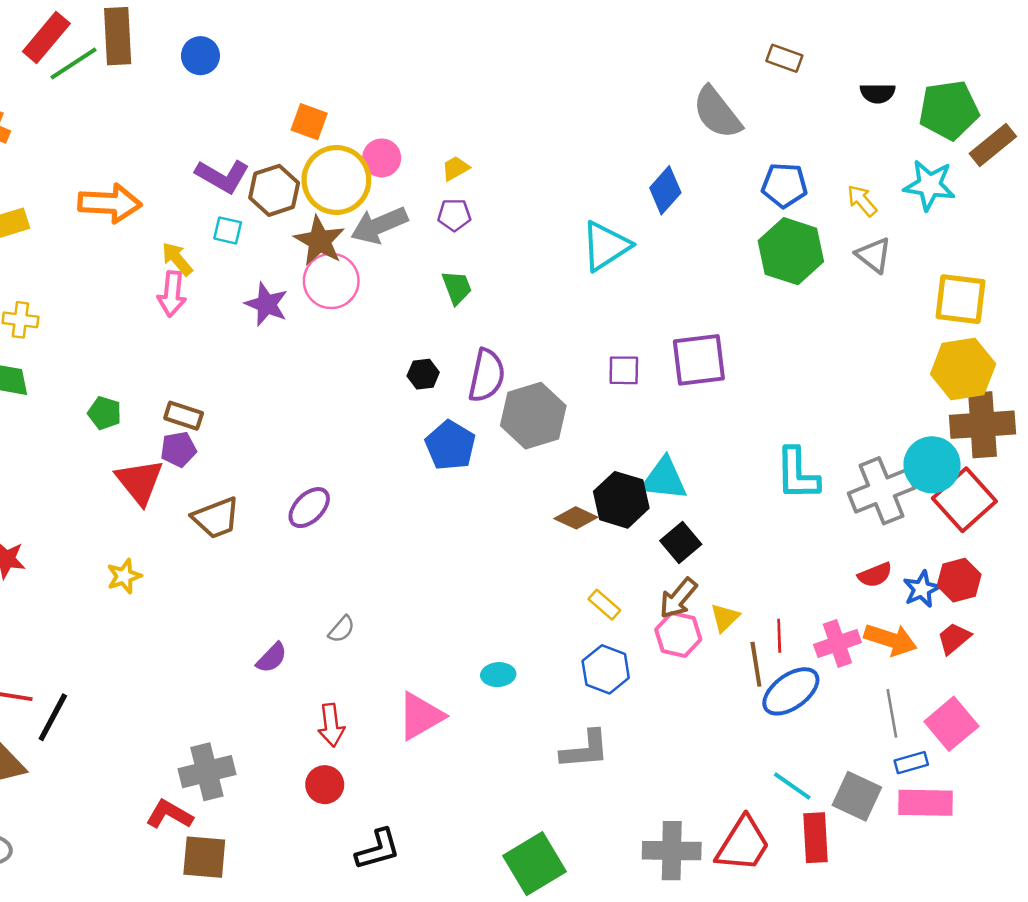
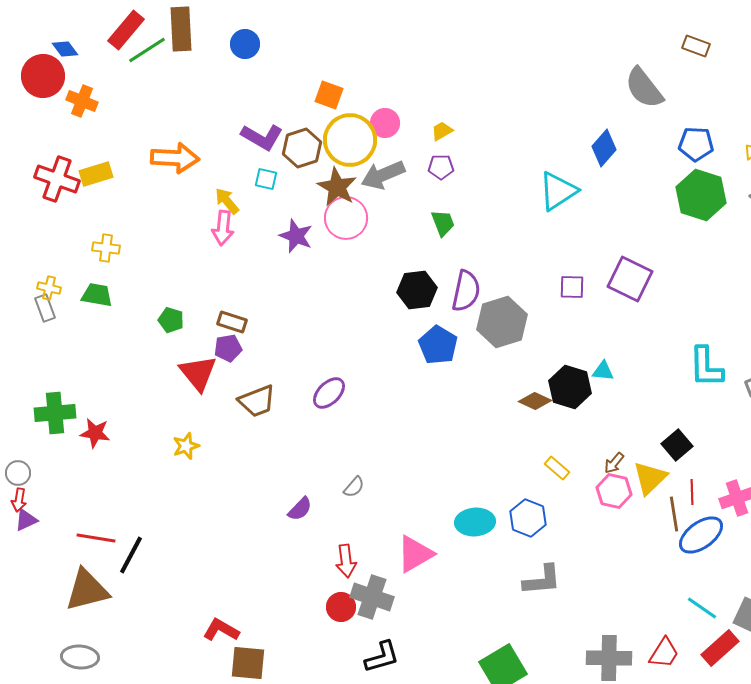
purple square: (699, 360) -> (630, 279), turned 33
black hexagon: (423, 374) -> (417, 290), size x1.6
cyan triangle: (664, 479) -> (603, 371), size x0.6
black square: (681, 543) -> (677, 445), moved
brown arrow: (678, 598) -> (614, 463), size x0.7
yellow triangle: (725, 618) -> (650, 478), size x1.5
blue hexagon: (606, 669) -> (528, 518), moved
cyan ellipse: (498, 675) -> (475, 522), size x1.5
gray cross: (207, 772) -> (372, 597), moved, turned 33
red rectangle: (815, 838) -> (720, 648), turned 51
red trapezoid: (743, 844) -> (664, 653), size x0.7

